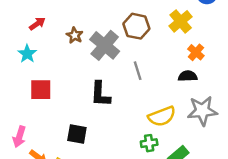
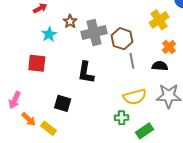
brown hexagon: (136, 26) -> (122, 39), moved
gray cross: (105, 45) -> (94, 33), turned 30
cyan star: (27, 54) -> (49, 34), moved
gray line: (138, 71) -> (132, 61), moved

